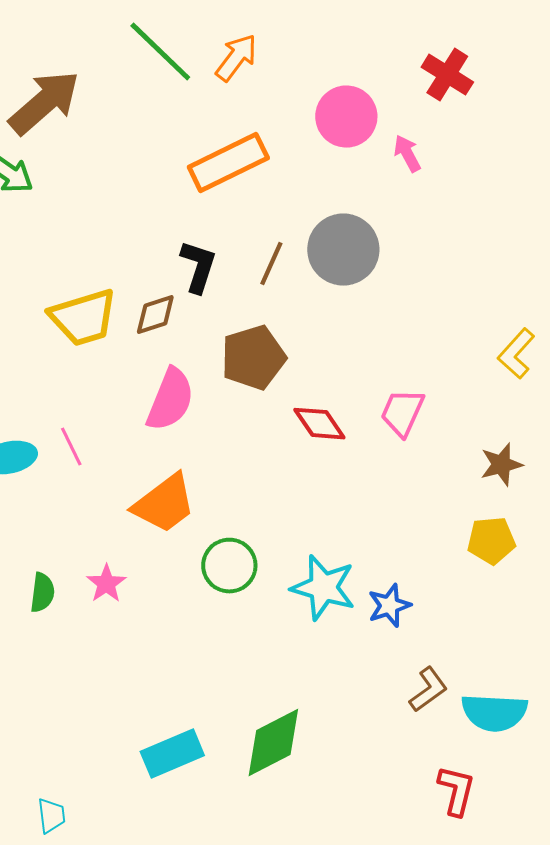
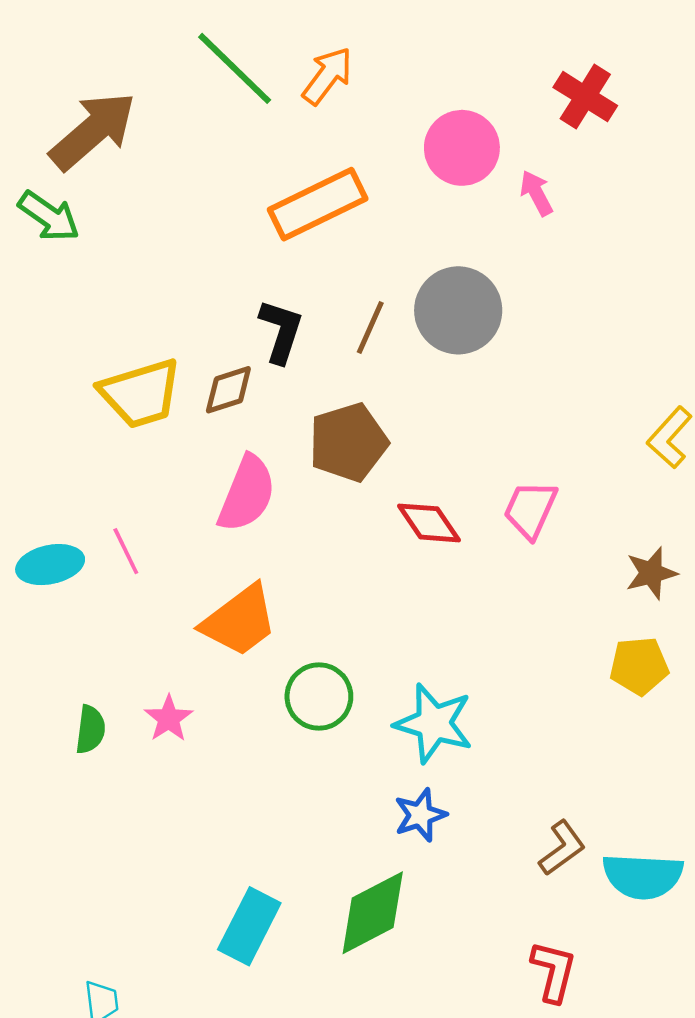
blue star: (389, 606) -> (420, 815), moved
cyan rectangle: (172, 754) -> (249, 926), turned -40
red L-shape: (456, 791) -> (554, 971), moved

